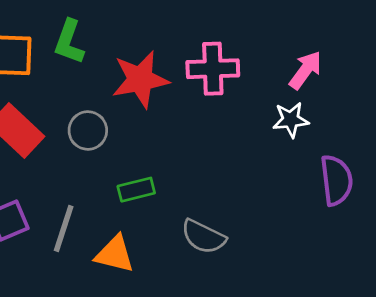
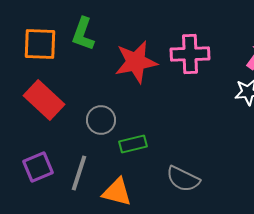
gray circle: (88, 130) -> (101, 120), moved

